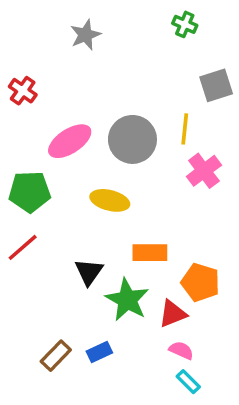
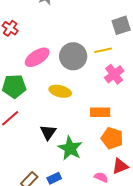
yellow line: (185, 129) -> (103, 50), turned 72
orange rectangle: (150, 253) -> (100, 112), moved
red triangle: (173, 314) -> (120, 166), moved

